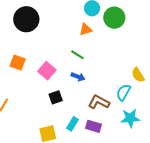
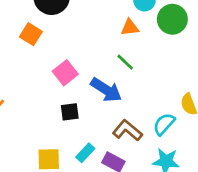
green line: (77, 55) -> (125, 62), moved
orange square: (18, 63) -> (31, 34), moved
blue arrow: (78, 77) -> (106, 90), size x1.6

